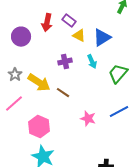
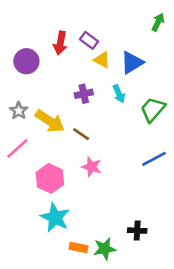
pink star: (88, 119) -> (92, 167), moved

